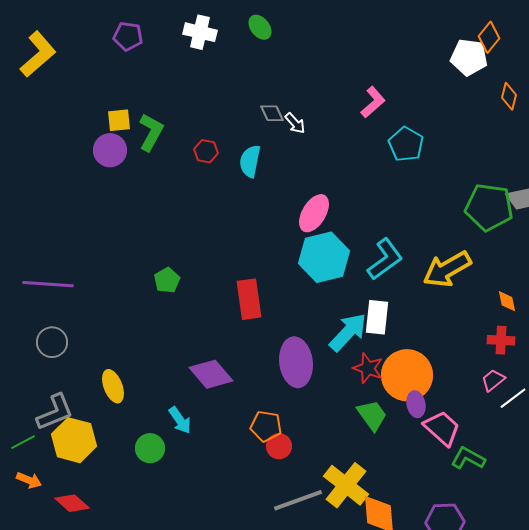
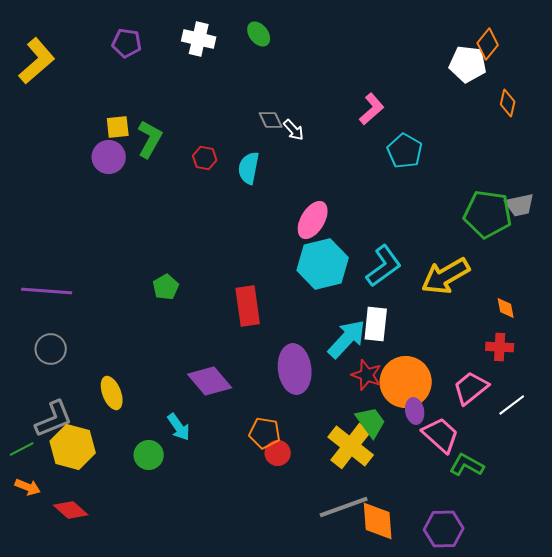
pink trapezoid: (493, 380) -> (471, 388), moved, size x1.5
yellow cross: (346, 485) -> (351, 446), moved
gray line: (298, 500) -> (344, 507), moved

